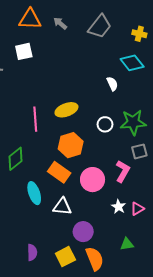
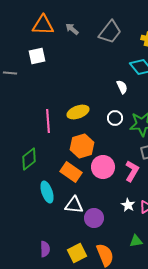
white circle: (105, 124) -> (115, 118), moved
pink circle: (93, 180) -> (103, 167), moved
purple circle: (83, 232) -> (94, 218), moved

